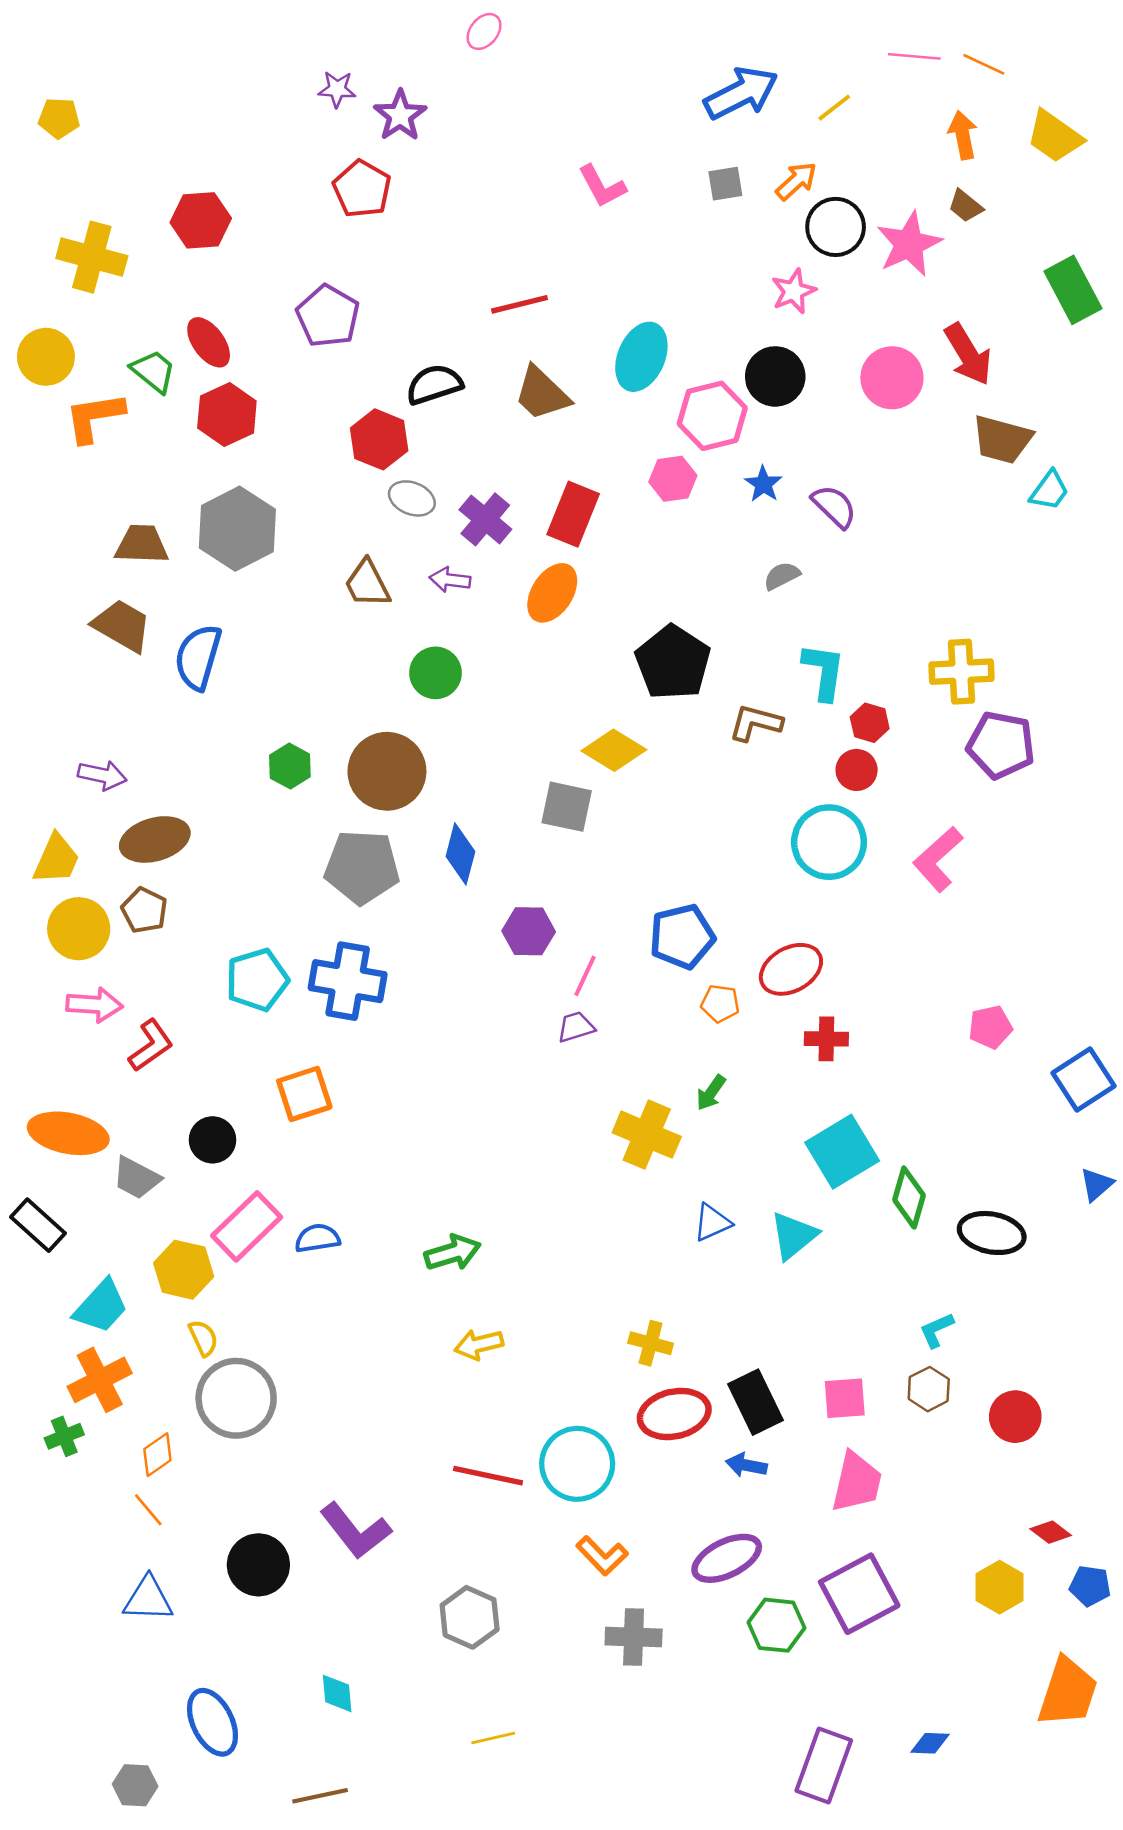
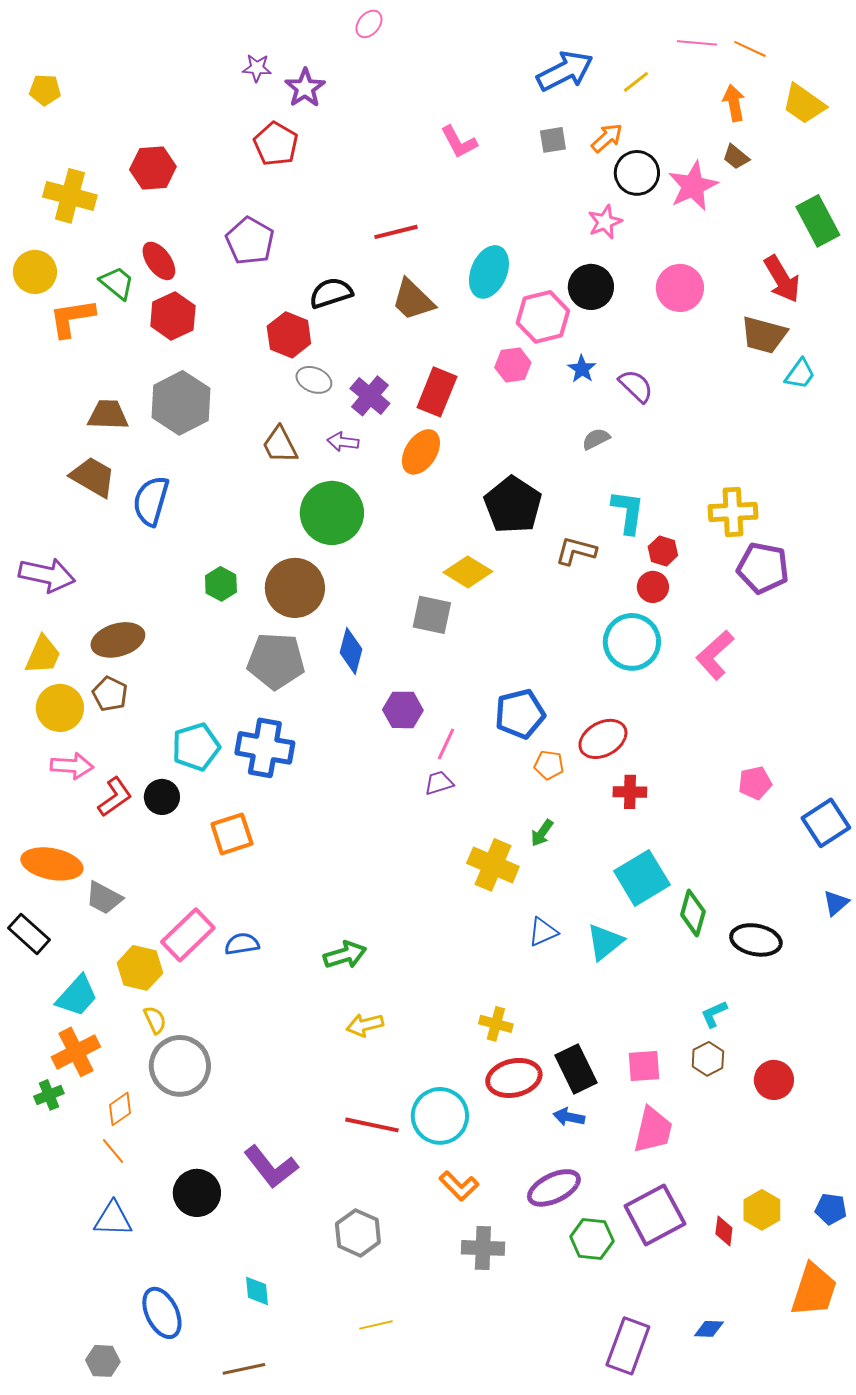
red arrow: (968, 354) -> (782, 279), moved
green circle: (435, 673) -> (332, 513), size x1.6
purple arrow: (102, 775) -> (47, 575), moved, size x1.5
black circle: (212, 1140) -> (162, 797), moved
red diamond: (1051, 1532) -> (724, 1231), moved, turned 60

